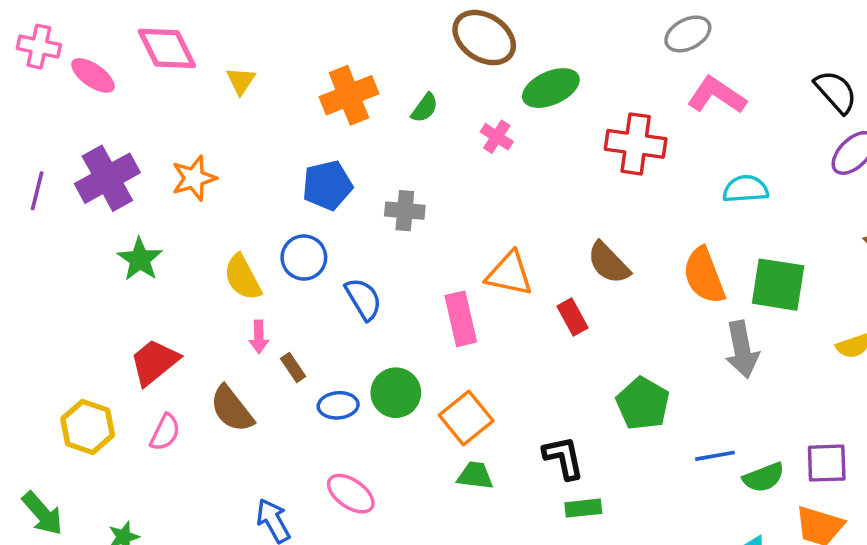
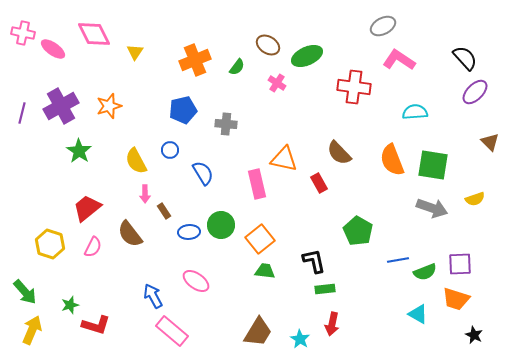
brown ellipse: (484, 38) -> (268, 45), moved, size x0.7
blue circle: (304, 258) -> (170, 150), size x0.7
gray arrow: (742, 349) -> (432, 208), moved, turned -60

